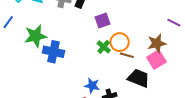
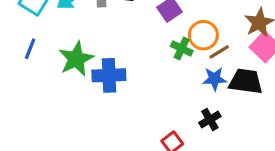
brown line: (127, 55) -> (219, 52), turned -32
blue star: (92, 86) -> (215, 79), moved

